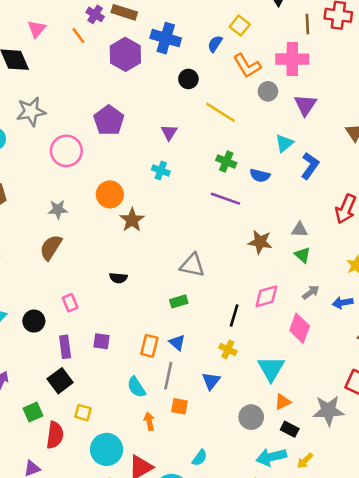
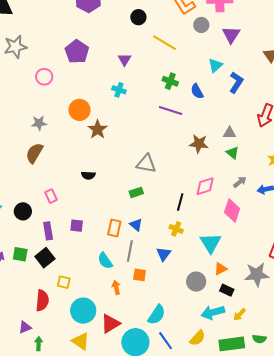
pink circle: (66, 151) -> (44, 77), size x0.7
blue semicircle: (260, 175) -> (197, 91), turned 49
green square: (33, 412) -> (20, 254), moved, turned 35
cyan semicircle: (200, 458) -> (157, 315), size x1.5

